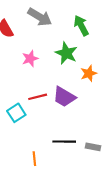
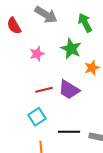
cyan square: (16, 113) -> (37, 117), moved

